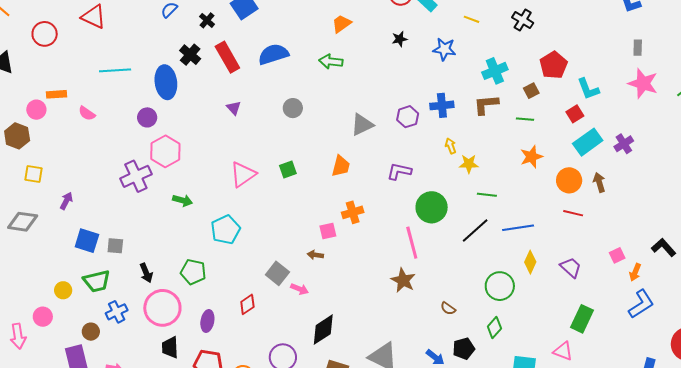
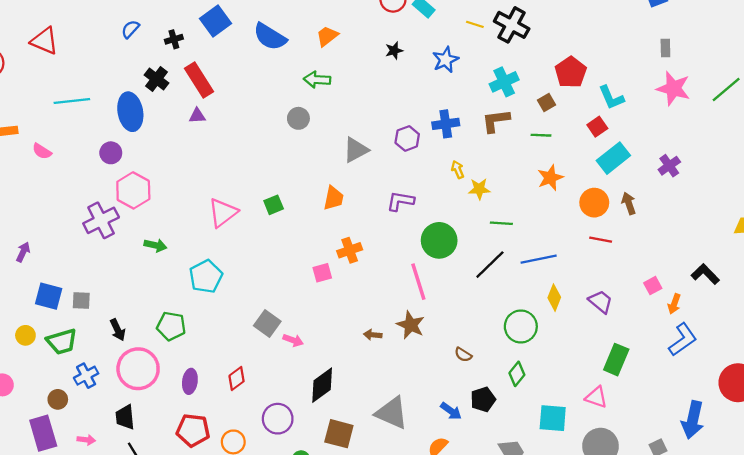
black cross: (207, 20) -> (174, 39), turned 35
black cross: (523, 20) -> (512, 25), moved, size x1.4
blue star: (444, 49) -> (446, 60), turned -30
blue semicircle: (273, 54) -> (270, 37), moved, turned -128
purple triangle: (234, 108) -> (197, 116), moved, turned -49
gray circle: (293, 108) -> (298, 118), moved
purple cross: (624, 144) -> (669, 166), moved
brown arrow: (315, 255) -> (373, 335), moved
yellow circle: (63, 290) -> (25, 335), moved
red diamond: (247, 304) -> (237, 378), moved
black trapezoid: (170, 347) -> (125, 417), moved

